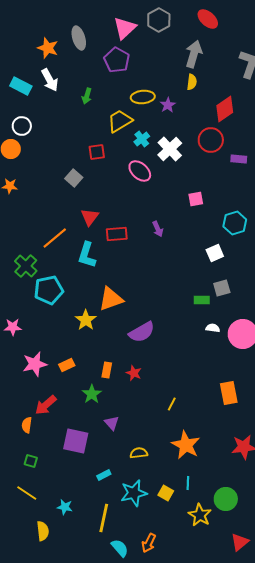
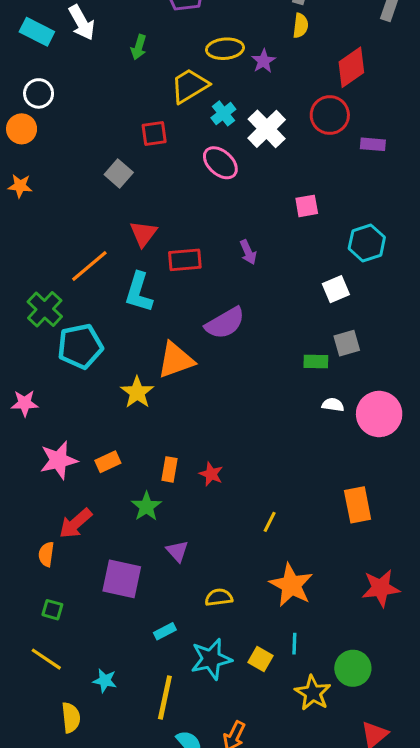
purple semicircle: (142, 332) -> (225, 323), moved

